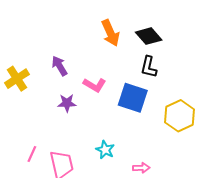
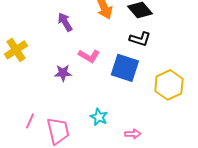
purple arrow: (59, 66) -> (65, 22), moved
black L-shape: (149, 67) -> (140, 39), turned -85

